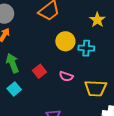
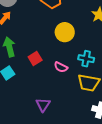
cyan cross: (86, 48) -> (86, 59), moved

